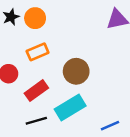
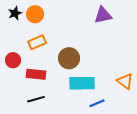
red rectangle: (36, 91) -> (36, 74), turned 42
cyan rectangle: (70, 107) -> (82, 83), moved, turned 30

